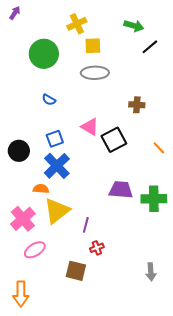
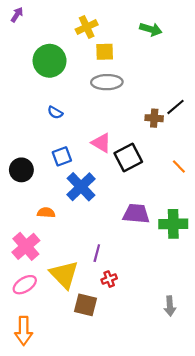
black line: (150, 47) -> (176, 107), moved
blue cross: (57, 166) -> (81, 187), moved
yellow triangle: (57, 211) -> (64, 275), moved, turned -36
pink ellipse: (35, 250) -> (25, 285), moved

